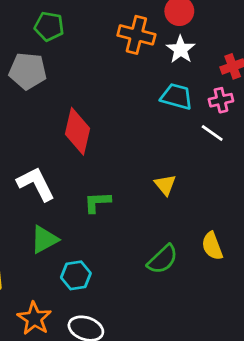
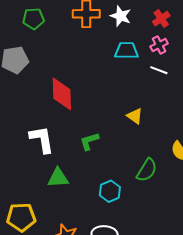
green pentagon: (49, 26) -> (33, 19), moved
white L-shape: (36, 184) -> (42, 139), turned 32
green triangle: (44, 239) -> (58, 178), turned 40
cyan hexagon: (76, 275) -> (110, 191), moved

